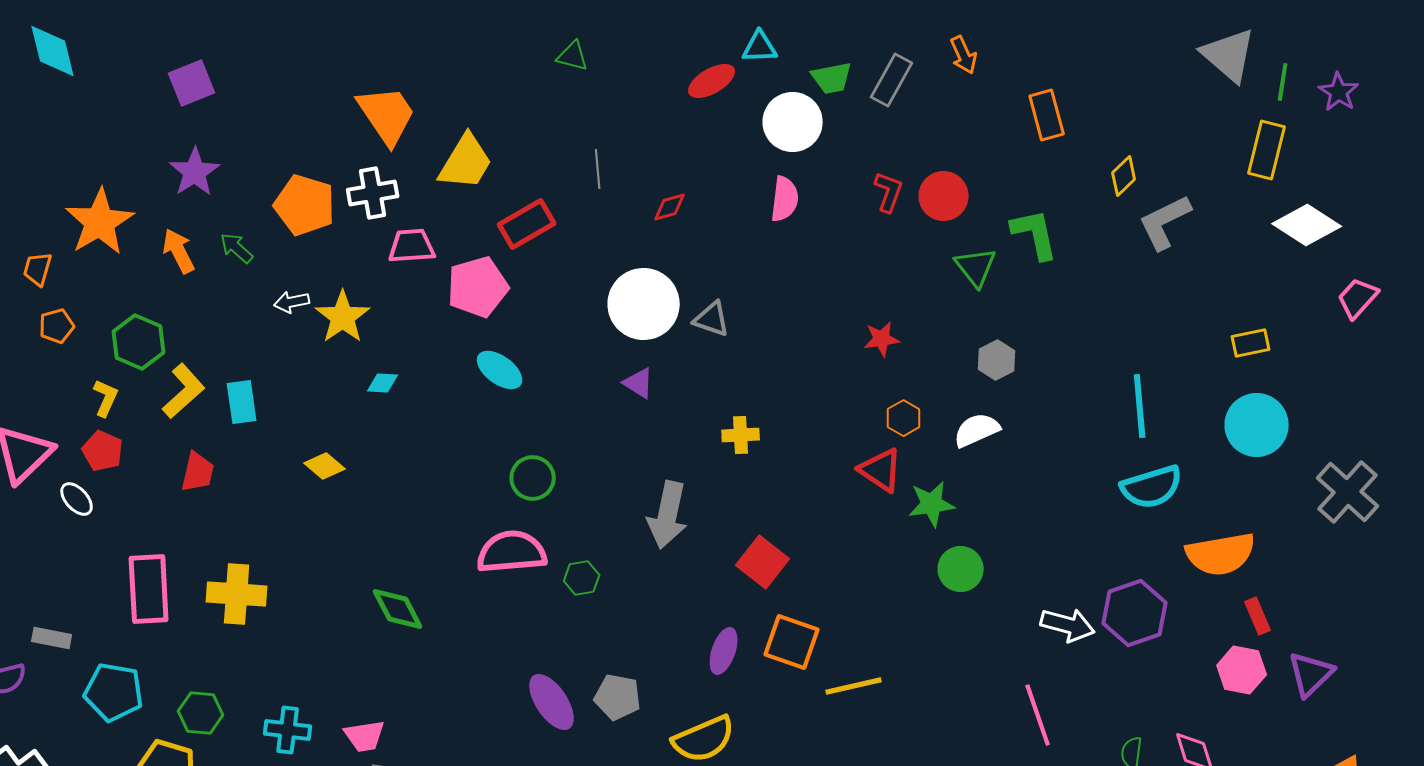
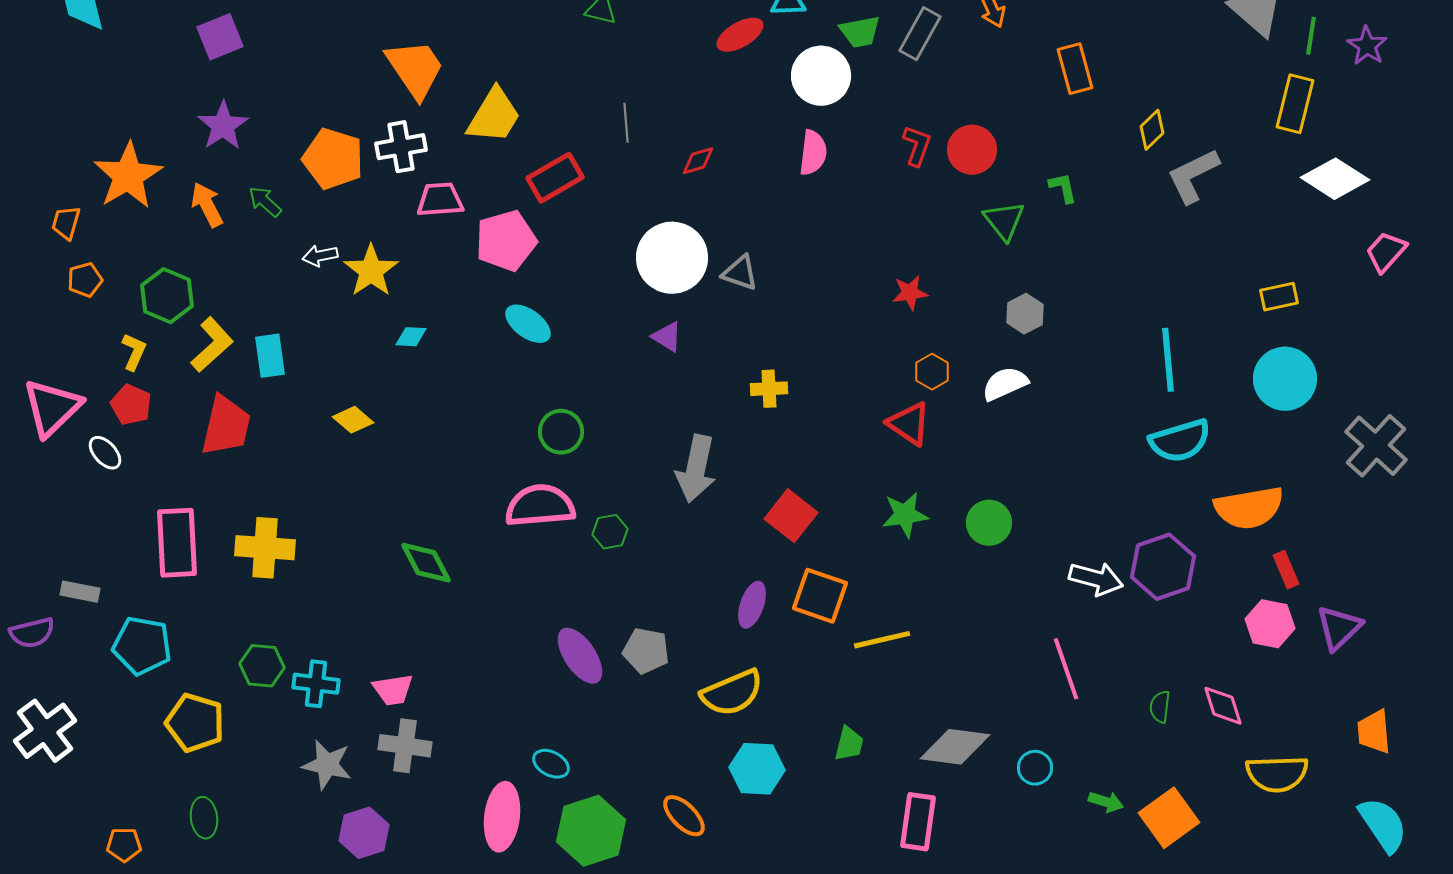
green L-shape: (1035, 234) -> (1063, 188), size x0.6
red trapezoid: (198, 472) -> (226, 426), size x1.5
green star: (932, 504) -> (905, 515), moved
green hexagon: (201, 713) -> (262, 666), moved

